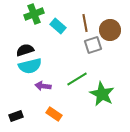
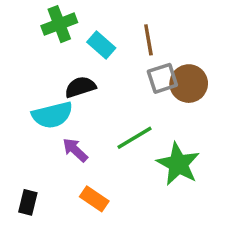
brown circle: (110, 30) -> (189, 84), moved
black semicircle: (25, 50) -> (80, 87), moved
purple arrow: (43, 86) -> (75, 150), turned 35
black rectangle: (16, 116) -> (28, 202), turned -56

